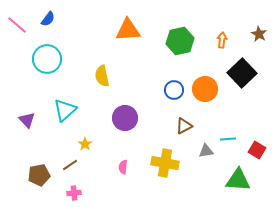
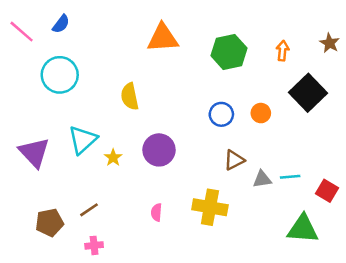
orange circle: (205, 89) -> (261, 113), size x0.6
purple triangle: (27, 120) -> (34, 153), size x1.5
yellow star: (85, 144) -> (113, 158), moved
gray triangle: (206, 151) -> (262, 179), moved

